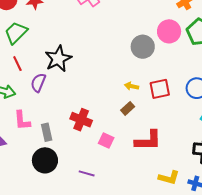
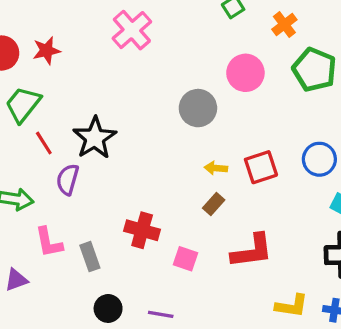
pink circle: (169, 31) -> (245, 73), moved
gray circle: (143, 47) -> (198, 108), moved
red line: (17, 64) -> (44, 143), moved
black circle: (45, 160) -> (108, 308), moved, size x0.7

